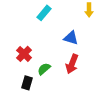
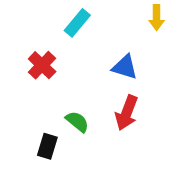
red cross: (24, 54) -> (42, 65), moved
green semicircle: (44, 69) -> (77, 122), turned 80

